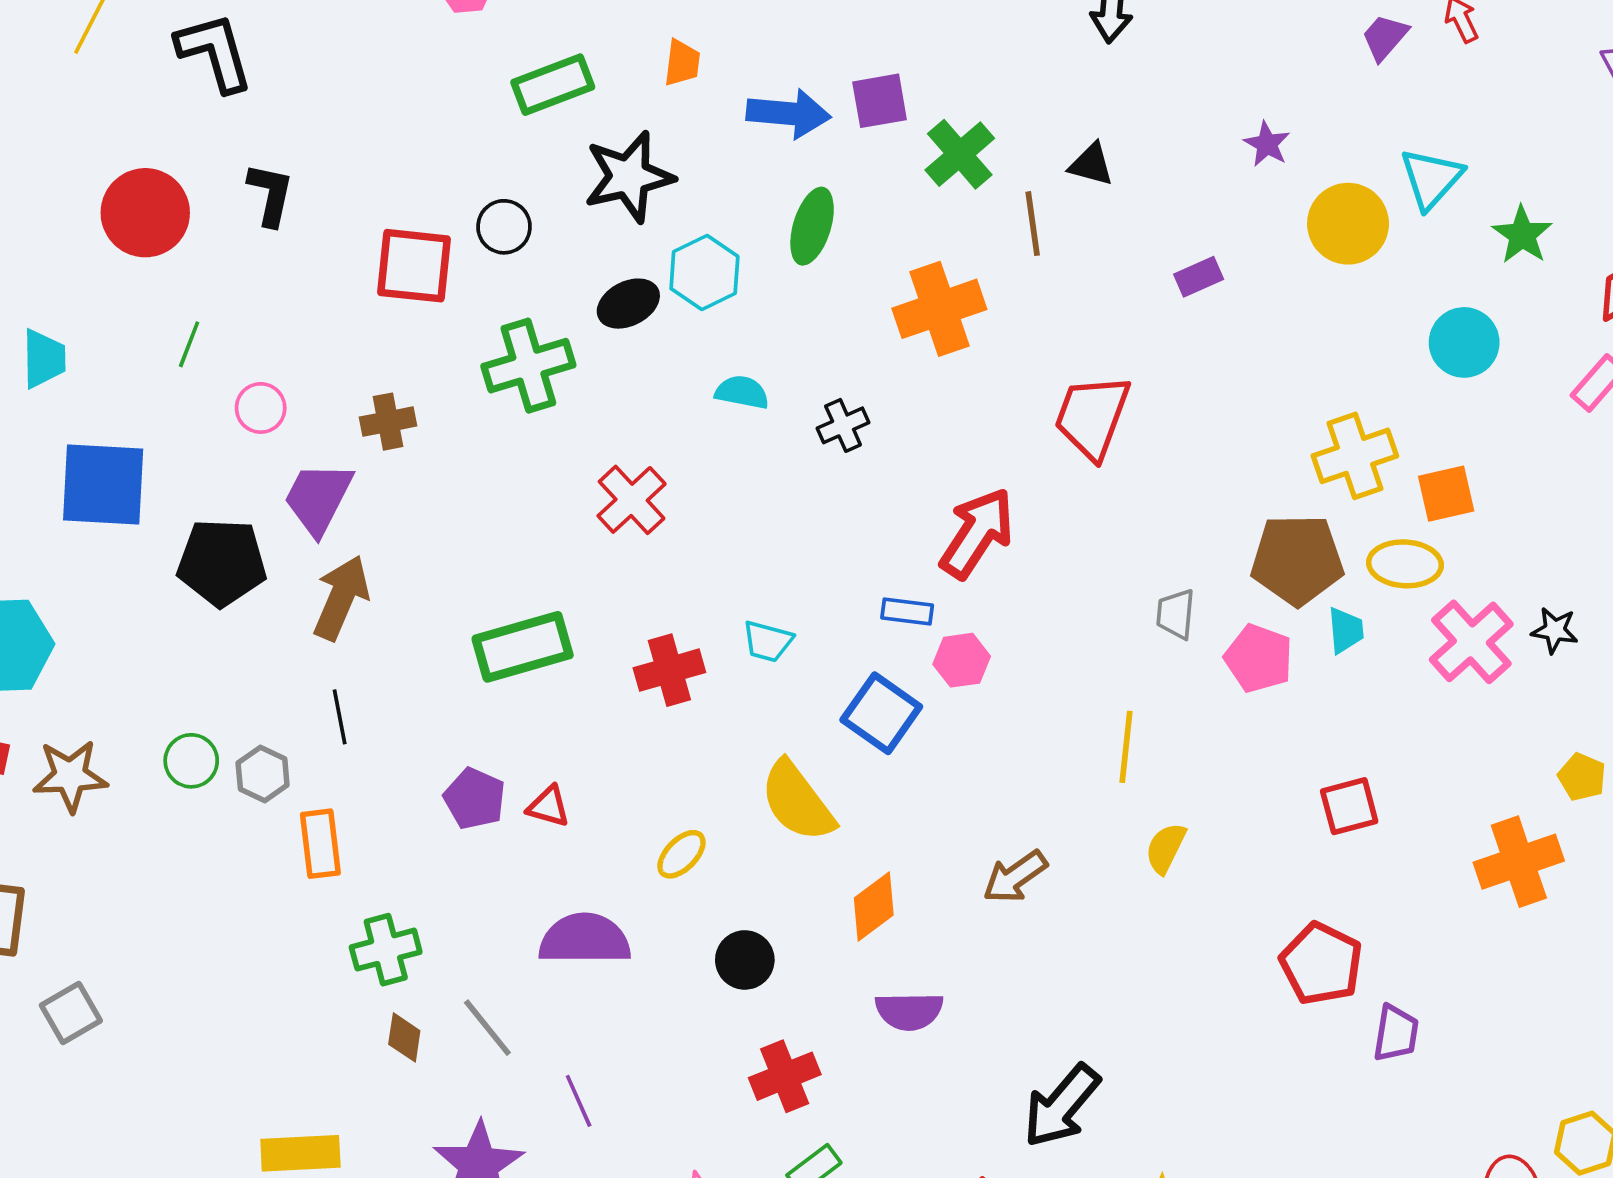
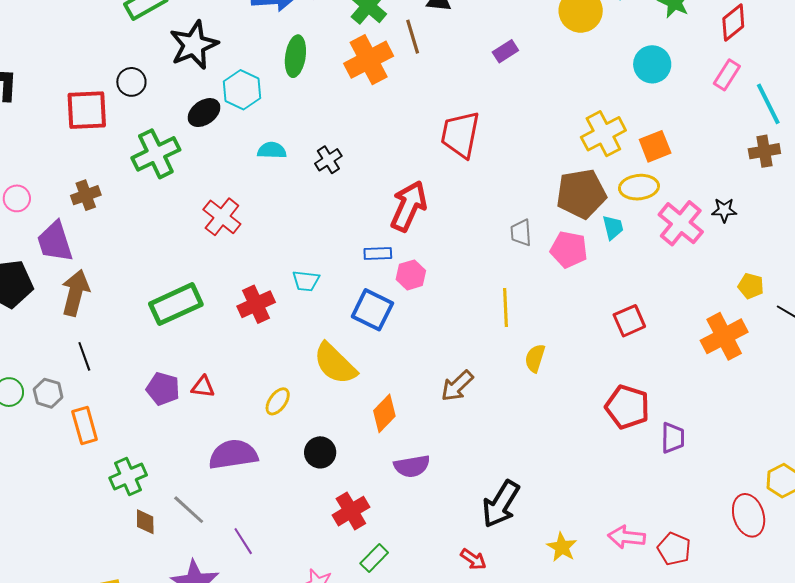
orange cross: (939, 309) -> (369, 60), moved
purple trapezoid: (318, 498) -> (55, 242), turned -36

